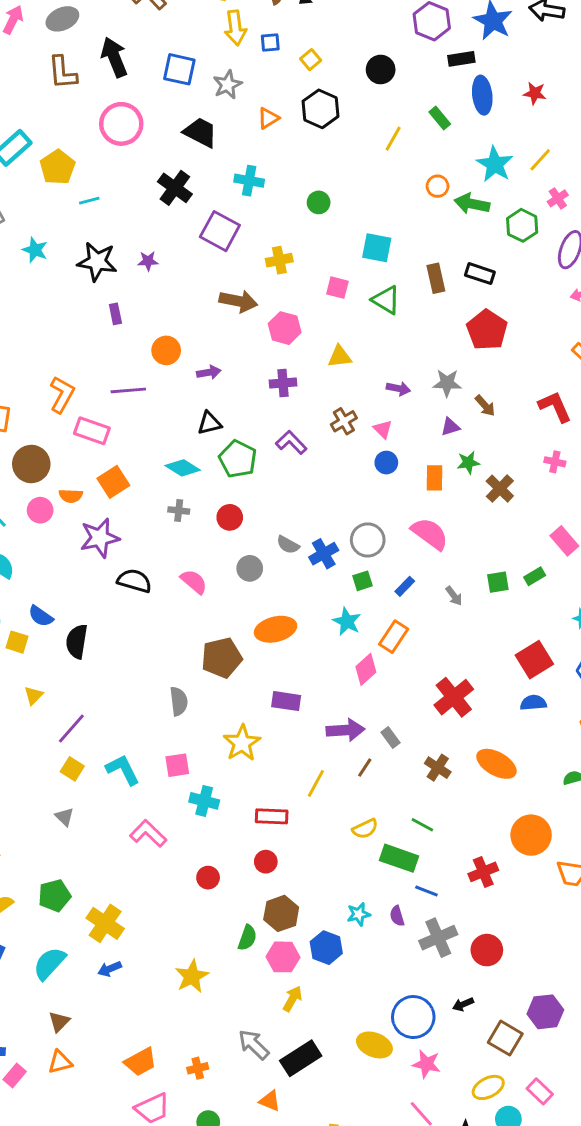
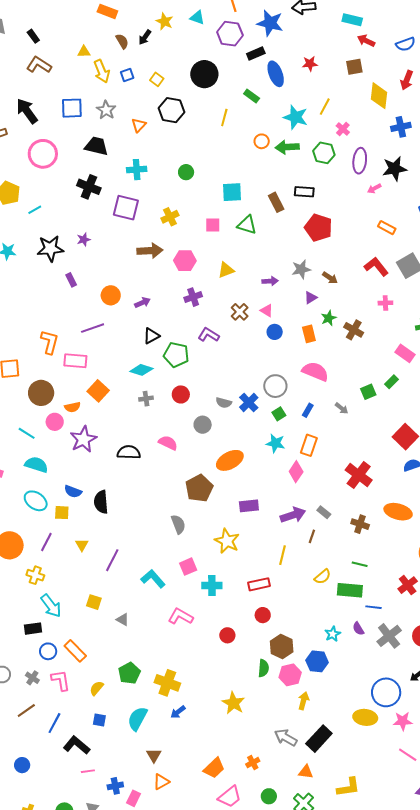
black circle: (381, 69) -> (204, 74), size x1.4
purple star: (100, 538) -> (83, 439), moved
yellow square: (72, 769) -> (94, 602), moved

